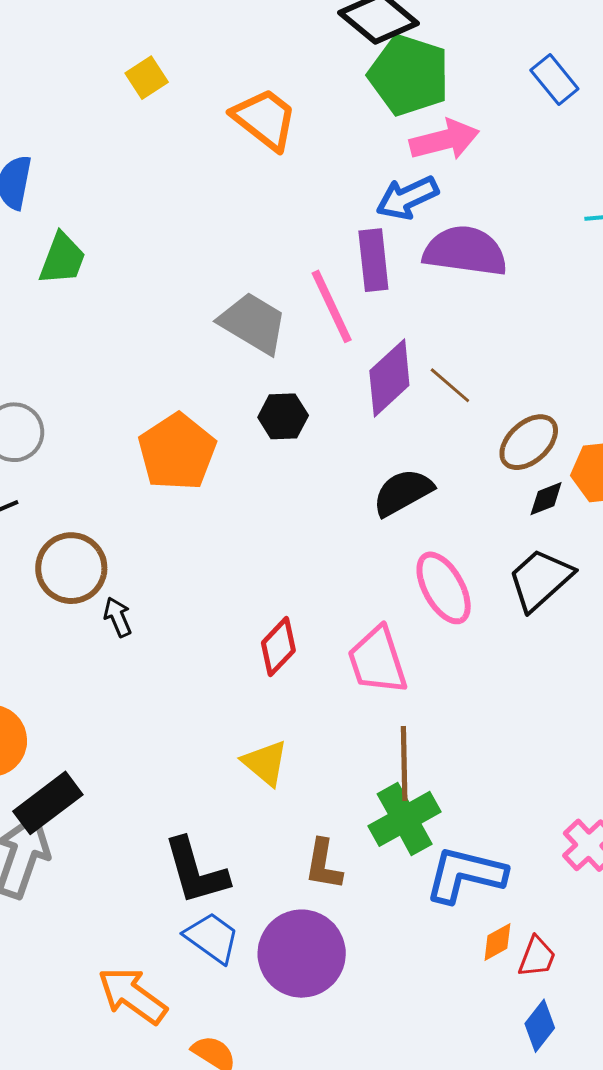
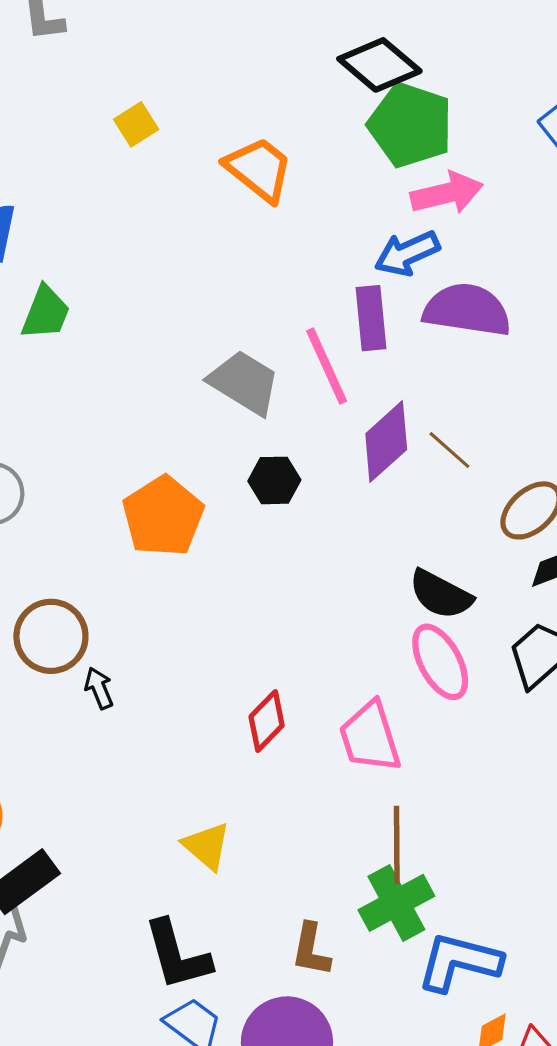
black semicircle: (403, 492) -> (441, 594), moved, turned -124
yellow triangle: (265, 763) -> (207, 846), moved

